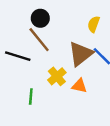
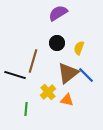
black circle: (40, 18) -> (57, 43), moved
brown line: (39, 40) -> (33, 61), turned 55

